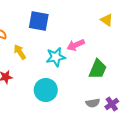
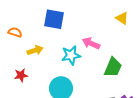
pink arrow: (76, 45) -> (91, 43), turned 48
yellow arrow: (20, 52) -> (35, 50), turned 105

